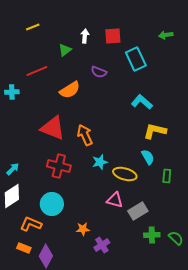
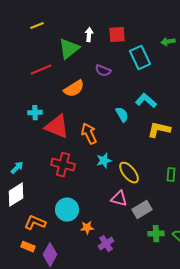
green arrow: (166, 35) -> (168, 42), moved
green triangle: (65, 50) -> (69, 49), size x1.6
cyan cross: (12, 92) -> (35, 113), moved
cyan semicircle: (148, 157) -> (122, 115), moved
yellow ellipse: (125, 174) -> (129, 173), turned 35
cyan circle: (52, 204) -> (67, 210), moved

